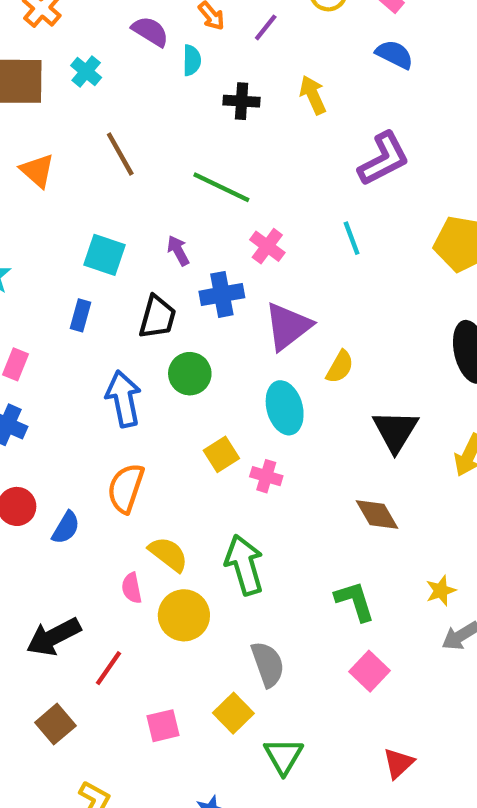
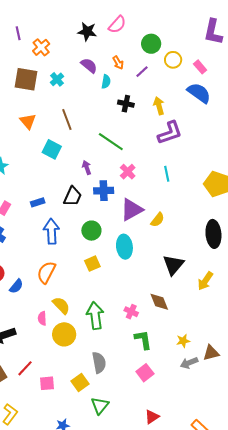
blue semicircle: (394, 54) -> (199, 93), size x1.4
purple L-shape: (384, 159) -> (170, 133), moved
cyan square: (104, 255) -> (52, 149), moved
blue rectangle: (81, 315) -> (38, 202), moved, turned 48
yellow semicircle: (340, 367) -> (158, 220), moved
green circle: (190, 374) -> (91, 231), moved
pink cross: (266, 476) -> (131, 312), moved
red line: (109, 668) -> (25, 368), moved

